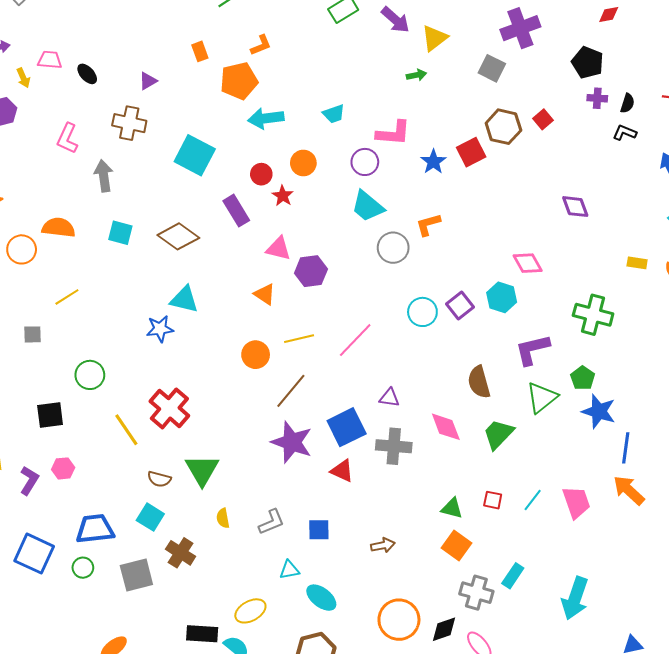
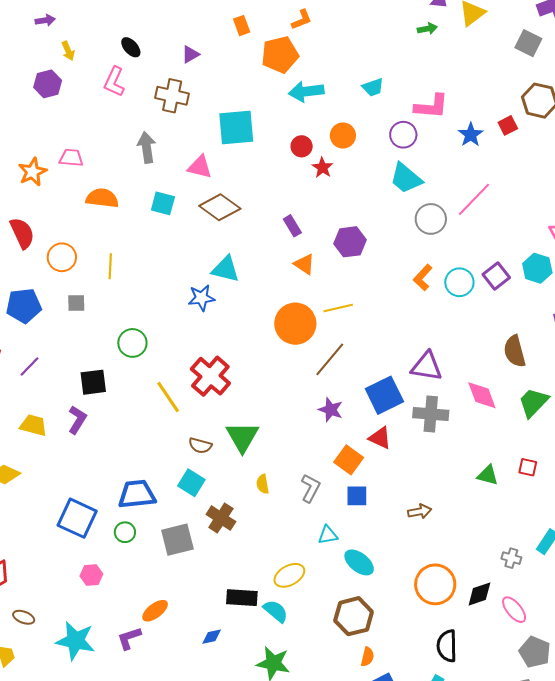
pink trapezoid: (50, 60) -> (71, 158), moved
green arrow: (416, 75) -> (427, 29), moved
pink L-shape: (67, 138) -> (114, 82), moved
red square: (471, 152) -> (508, 125), size x0.7
cyan square: (195, 155) -> (236, 128), turned -33
purple rectangle: (236, 211) -> (292, 226), moved, size x0.7
orange L-shape: (428, 225) -> (423, 277), moved, turned -32
orange circle: (22, 249) -> (62, 257), moved
pink triangle: (278, 249) -> (200, 167), moved
yellow line: (67, 297) -> (110, 266), turned -55
pink line: (355, 340) -> (474, 199), moved
orange circle: (256, 355) -> (295, 324), size x1.5
purple triangle: (389, 398) -> (427, 366), size x1.6
purple star: (292, 442) -> (331, 410), size x0.6
pink hexagon: (63, 468) -> (91, 575), moved
purple L-shape: (29, 480) -> (77, 420), moved
gray L-shape: (272, 522) -> (310, 488), turned -40
orange square: (456, 546) -> (349, 460), moved
gray cross: (476, 593) -> (511, 558), size x0.6

